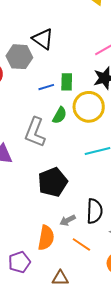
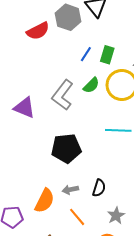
blue line: (46, 87) -> (86, 54), turned -56
black semicircle: (95, 211) -> (99, 188), size x0.7

